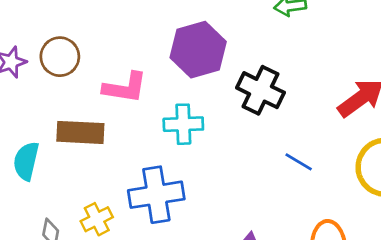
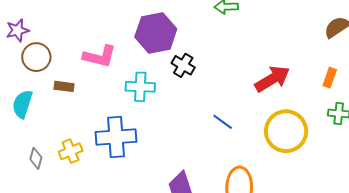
brown circle: (60, 57) -> (36, 57), moved
black cross: (261, 90) -> (183, 65), moved, size x0.7
brown rectangle: (80, 132) -> (64, 86), size x0.6

